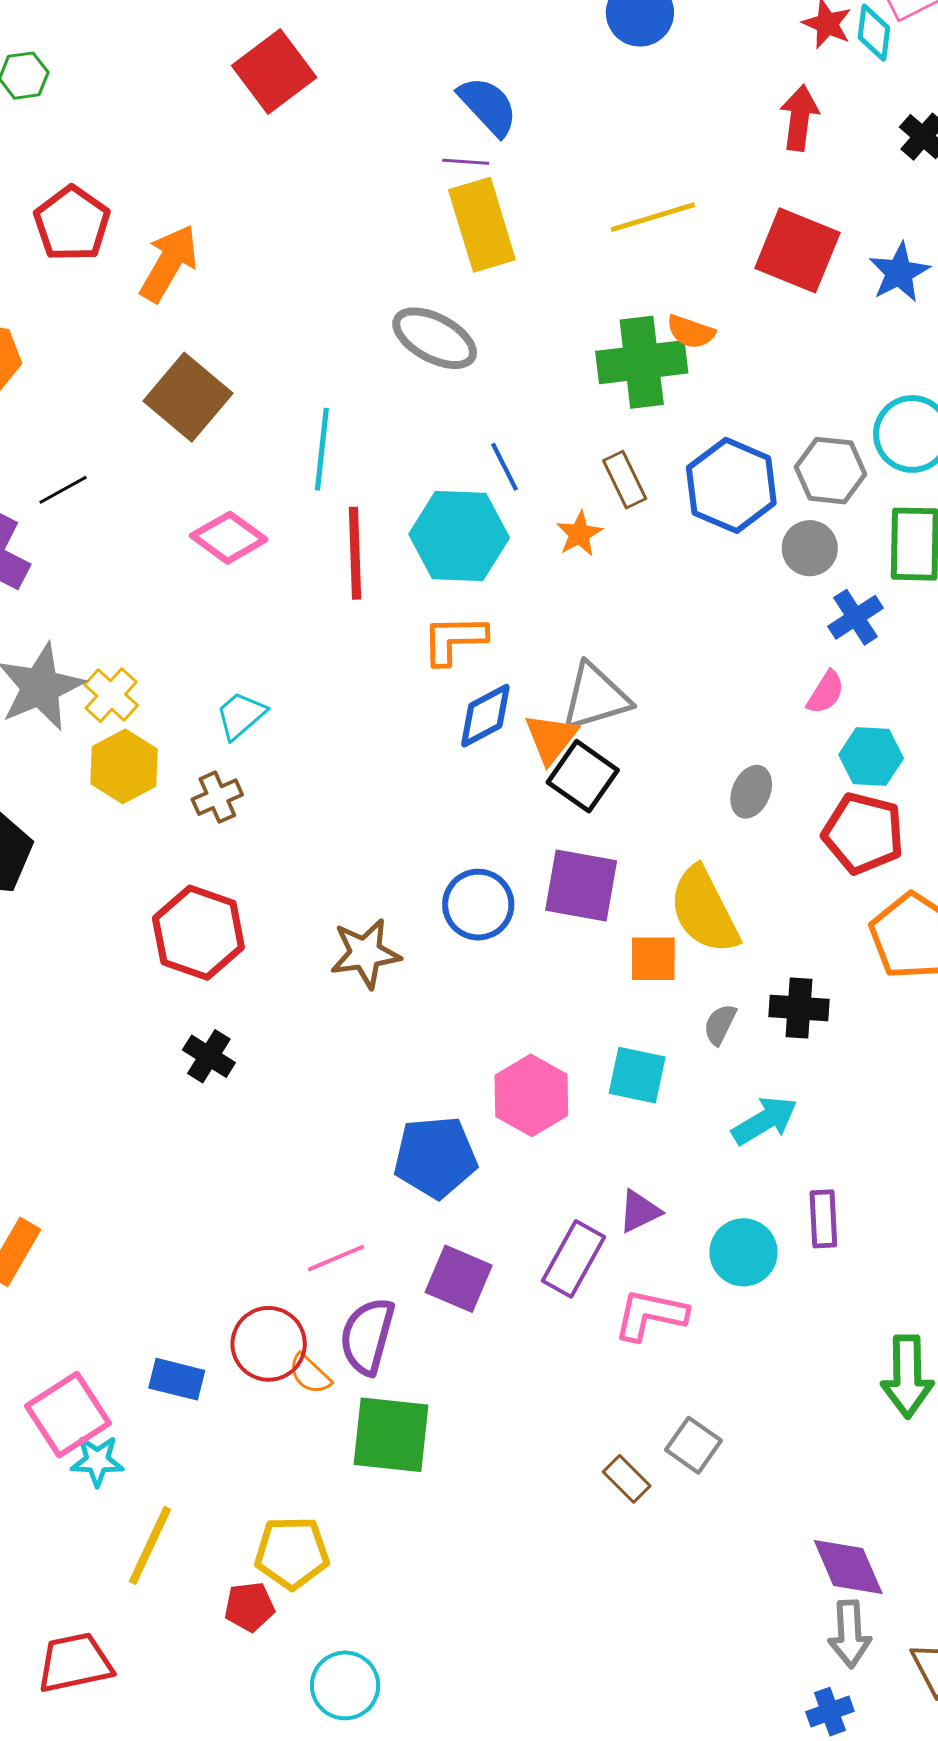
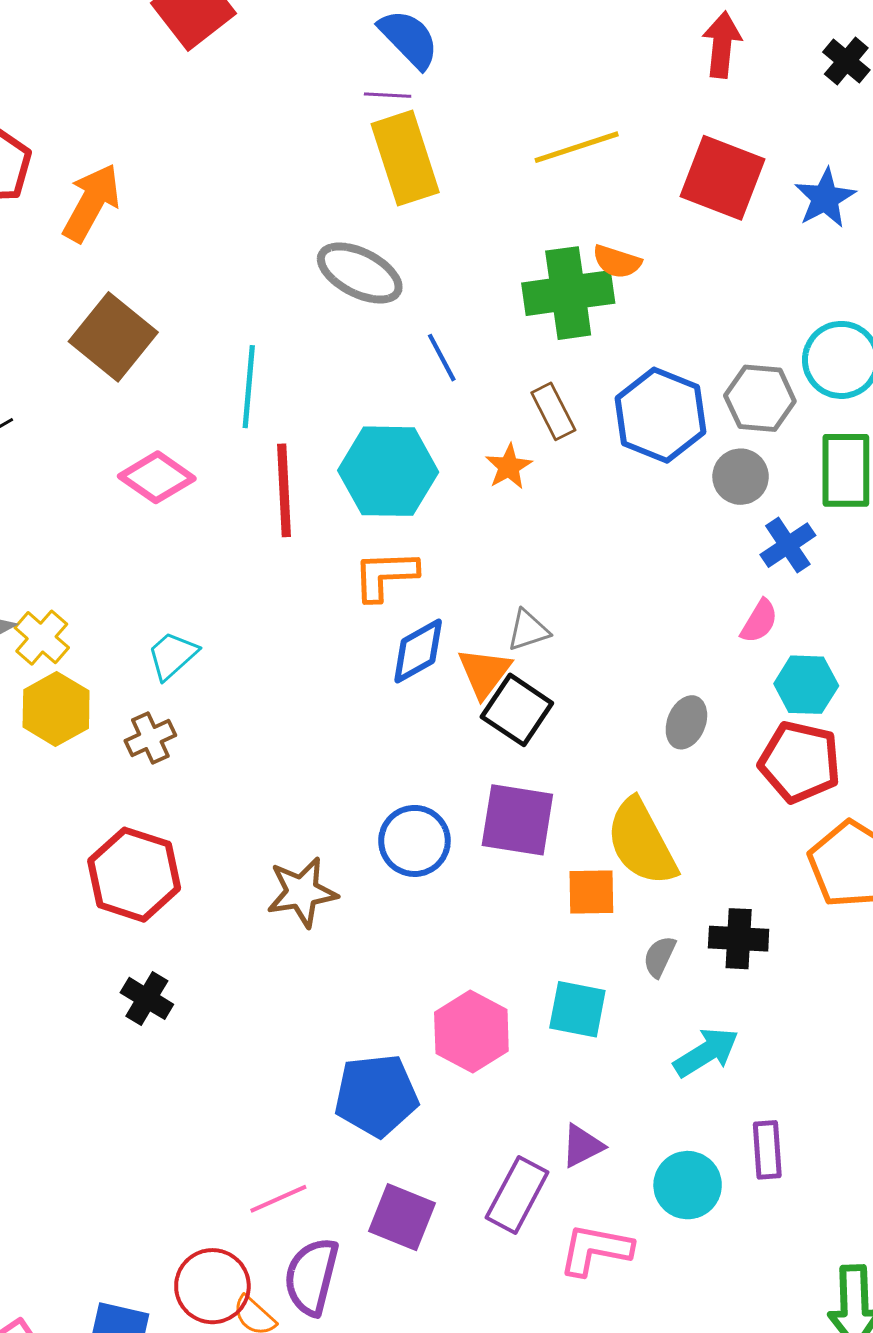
blue line: (505, 467) -> (442, 358), moved
gray triangle: (595, 697) -> (528, 630), size x0.6

